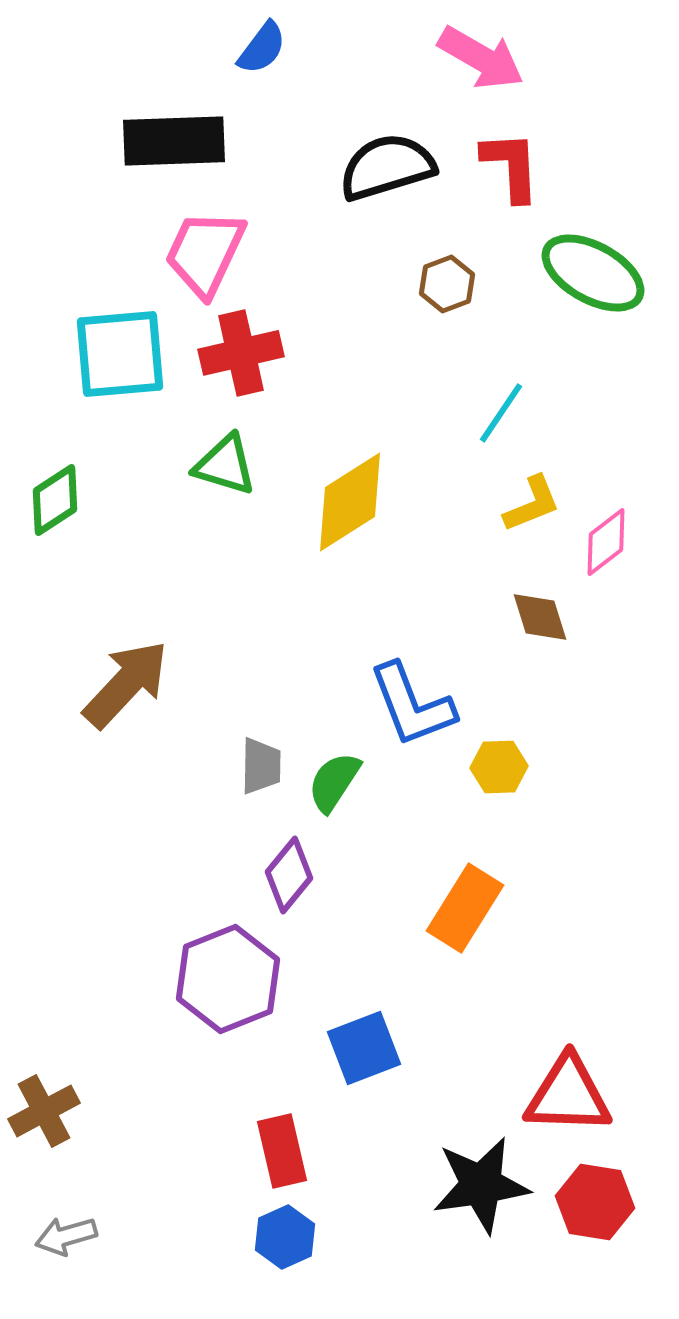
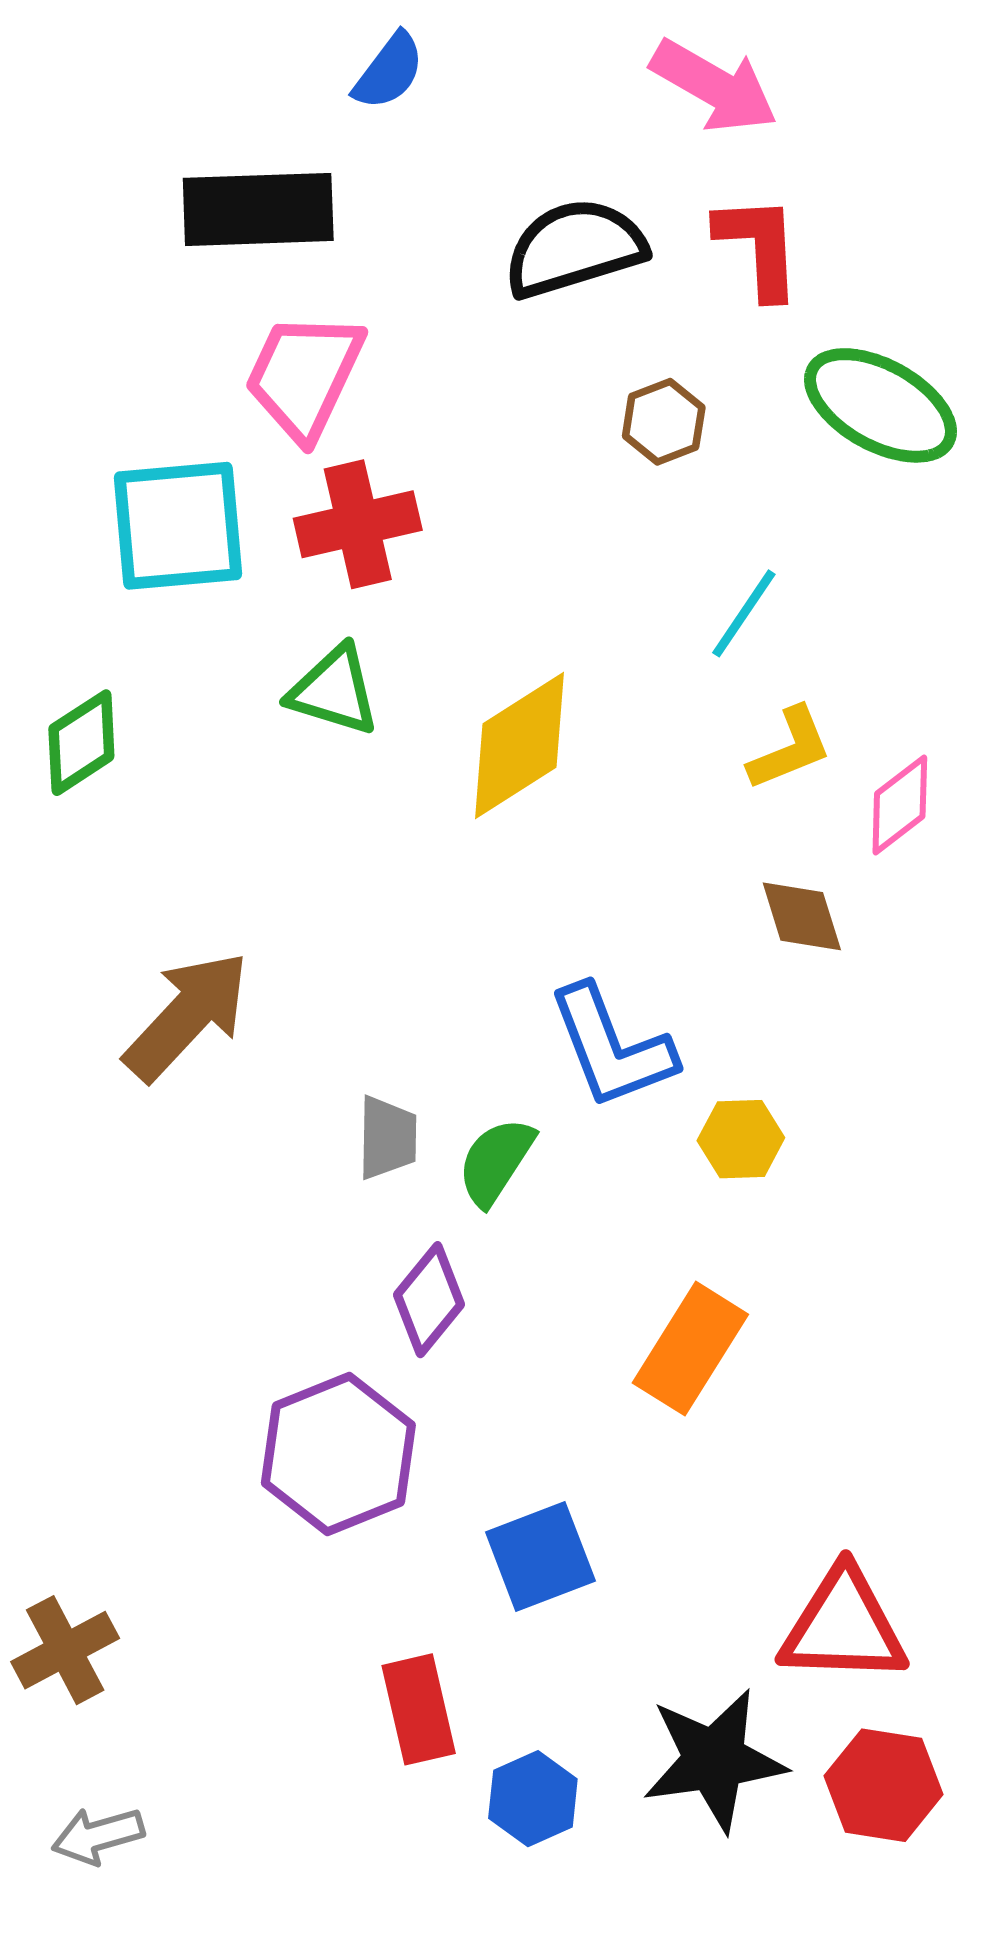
blue hexagon: (285, 1237) -> (533, 1799), moved

